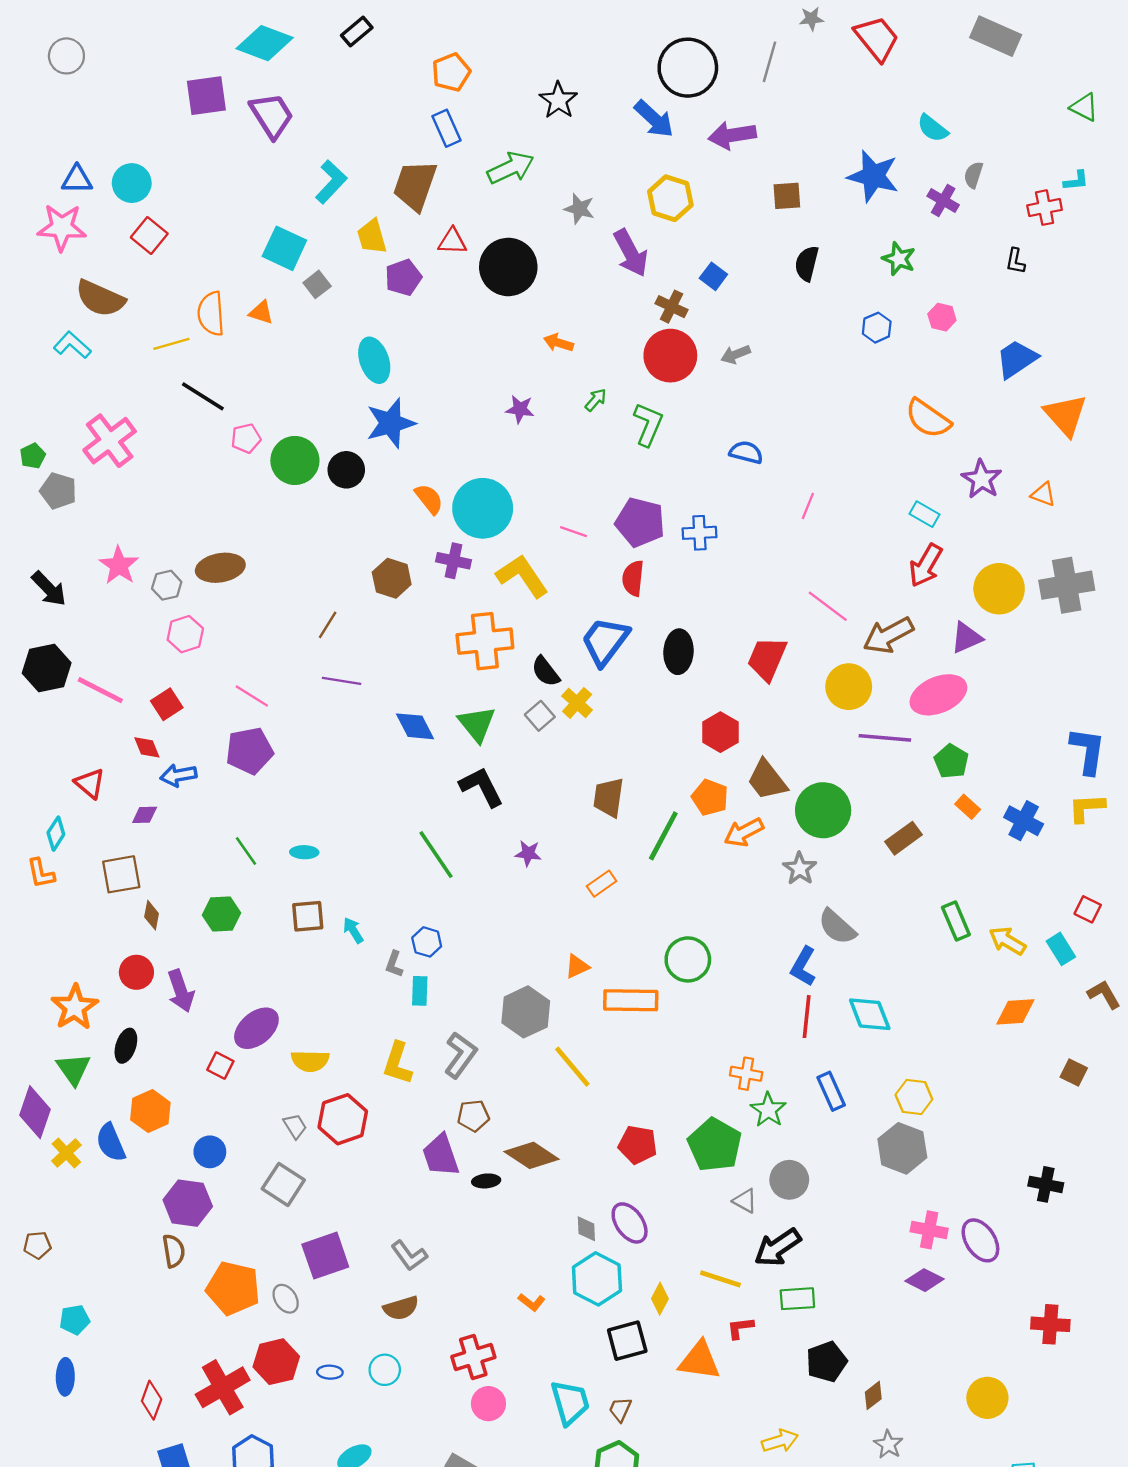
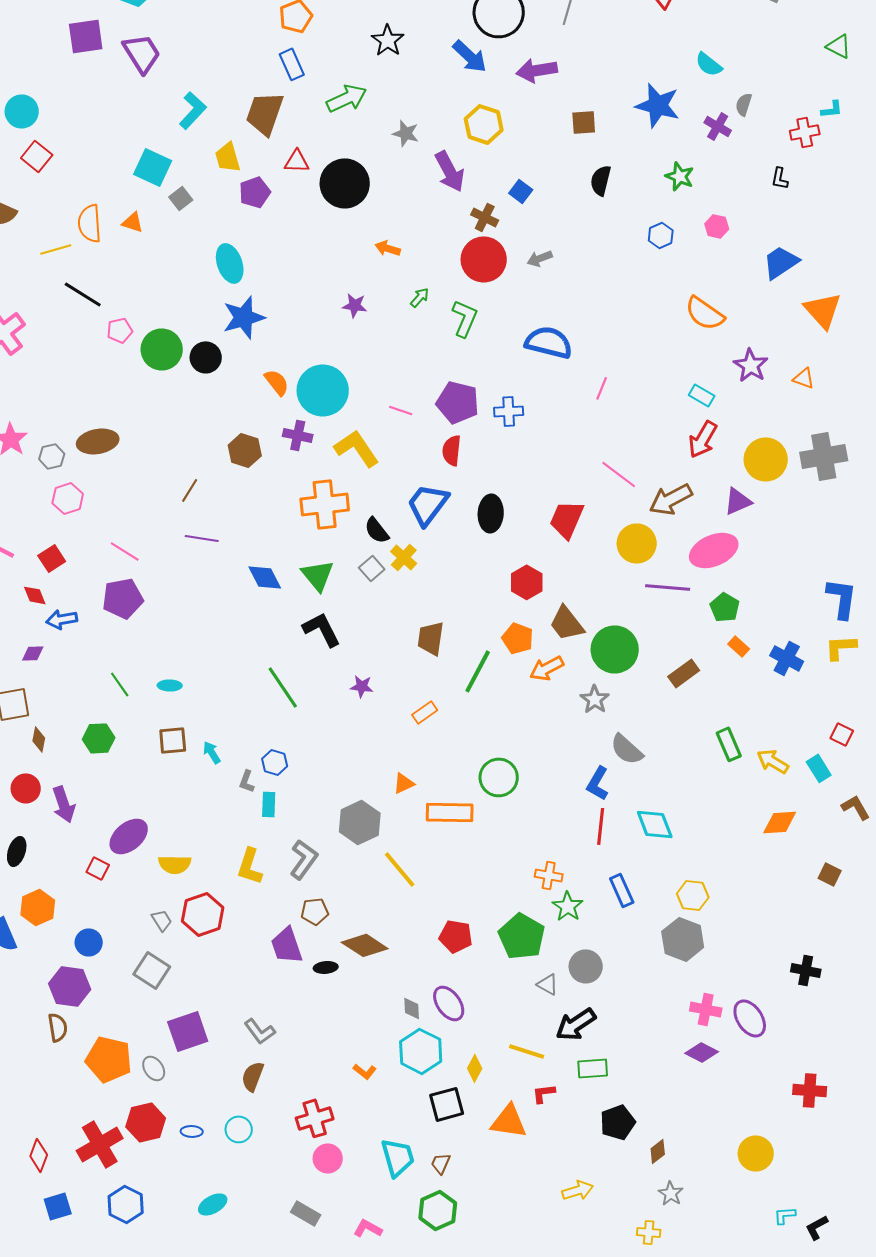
blue semicircle: (746, 452) -> (549, 342), size x1.6
brown semicircle: (401, 1308) -> (253, 1076), turned 128

